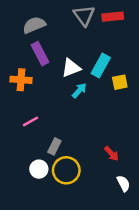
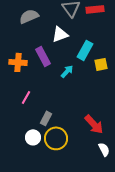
purple rectangle: (40, 54) -> (43, 56), moved
white triangle: (71, 68) -> (60, 34), moved
pink line: (31, 121) -> (26, 97), turned -32
red arrow: (111, 154) -> (94, 124), size x1.5

